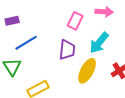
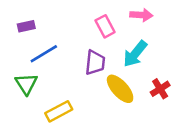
pink rectangle: (75, 21) -> (105, 26), turned -54
yellow ellipse: (87, 71) -> (120, 89), turned -70

